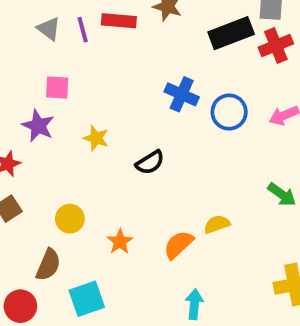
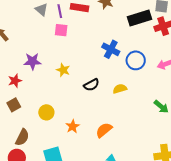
pink square: (57, 87) -> (61, 30), moved
purple star: (38, 126) -> (32, 61), turned -30
yellow semicircle: (217, 224) -> (120, 89), moved
brown semicircle: (48, 265) -> (22, 137), moved

